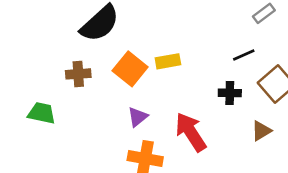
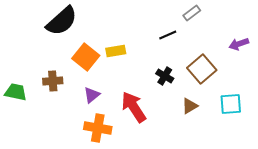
black line: (244, 55) -> (168, 35), moved
brown cross: (78, 74) -> (53, 81), moved
black cross: (230, 93) -> (165, 76), turned 30

